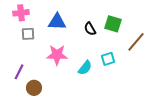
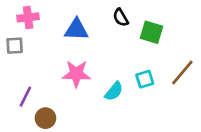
black semicircle: (90, 29) -> (121, 17), moved
gray square: (28, 34) -> (15, 46), moved
brown line: (136, 42) -> (182, 72), moved

